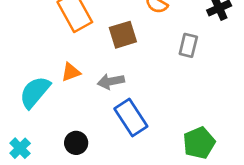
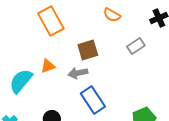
brown square: (123, 35) -> (88, 50), moved
gray rectangle: (188, 45) -> (136, 46), turned 42

